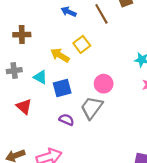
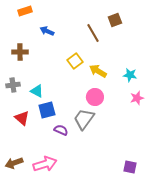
blue arrow: (69, 12) -> (47, 31), moved
yellow arrow: (60, 55) -> (98, 71), moved
blue square: (62, 88) -> (47, 110), moved

